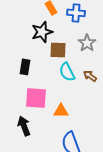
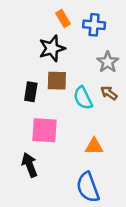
brown square: (58, 50) -> (57, 81), moved
brown arrow: (90, 76) -> (109, 93), moved
orange triangle: (61, 111) -> (94, 146), moved

